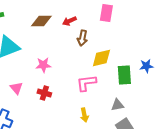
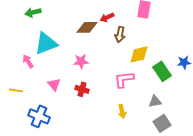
brown diamond: (41, 21) -> (87, 27), moved
green rectangle: (124, 75) -> (162, 71), turned -30

